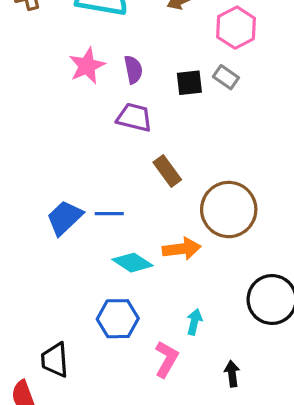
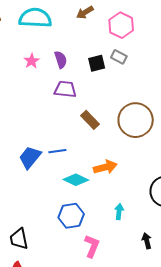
pink star: (87, 66) -> (32, 61), size x0.7
brown circle: (229, 210) -> (136, 120), moved
pink L-shape: (166, 359) -> (92, 246), moved
black trapezoid: (55, 360) -> (19, 239), moved

